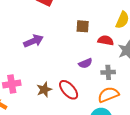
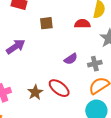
brown square: (83, 26) -> (46, 23), moved
red semicircle: (106, 40) -> (82, 24), moved

